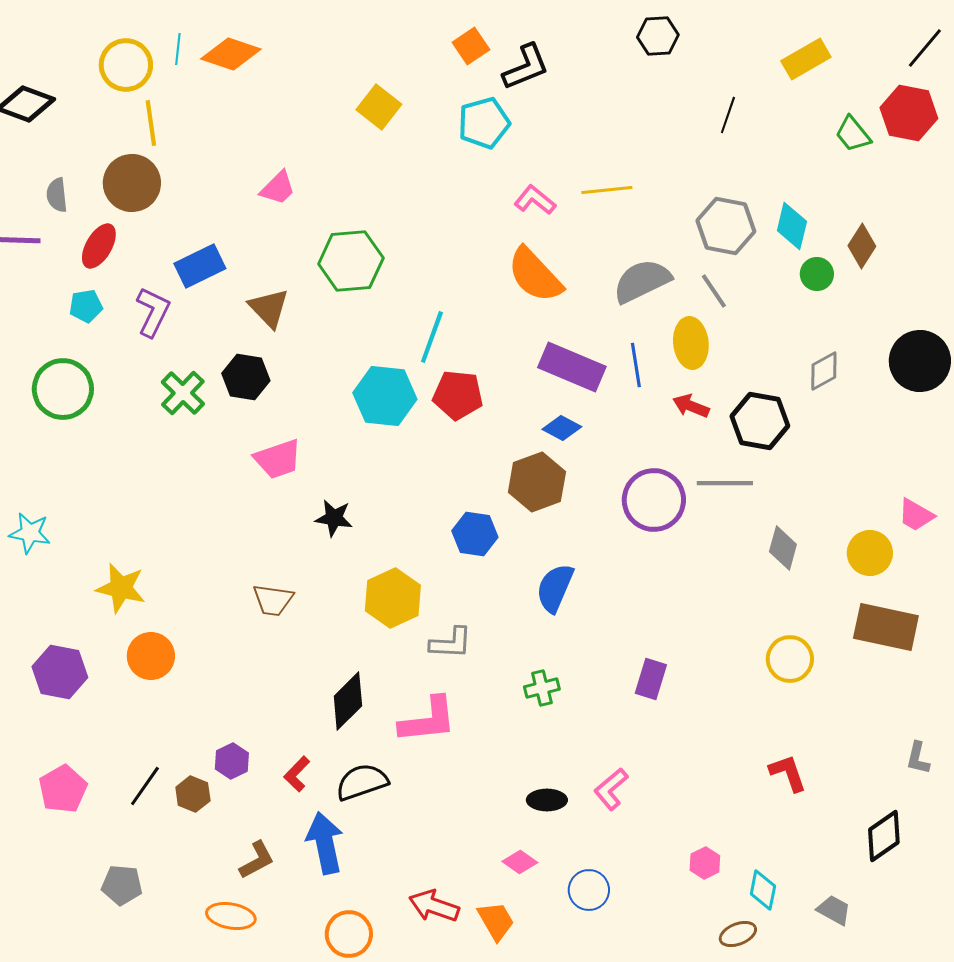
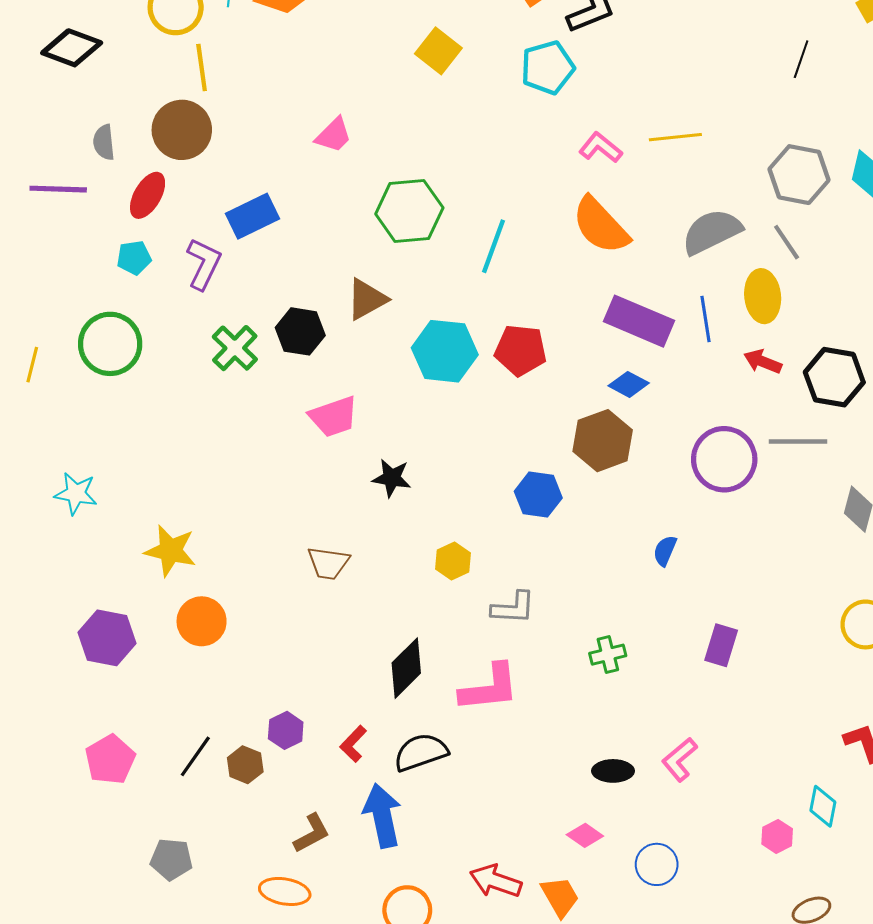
brown triangle: (269, 308) -> (367, 299), moved, turned 45
cyan line: (432, 337) -> (494, 246), moved
blue semicircle: (555, 588) -> (665, 551), moved, size x0.6
yellow hexagon: (393, 598) -> (453, 561), size x0.6
cyan diamond: (763, 890) -> (823, 806), moved

